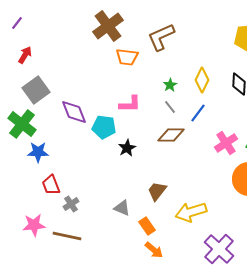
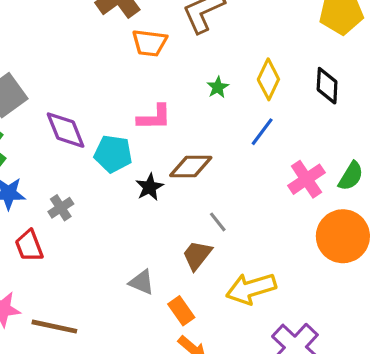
gray line: (170, 107) -> (218, 222), moved
brown diamond: (171, 135) -> (191, 167), moved
gray cross: (71, 204) -> (61, 208), moved

